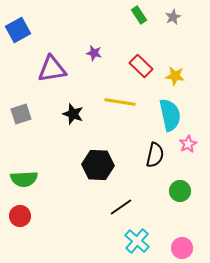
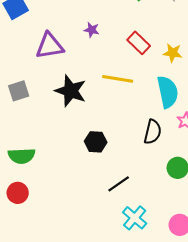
black star: (73, 114) -> (71, 91), size x1.5
black hexagon: (98, 165) -> (96, 142), size x0.7

